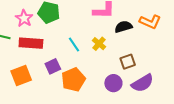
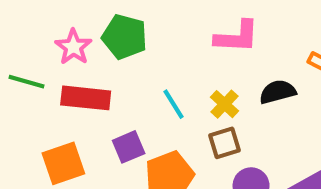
black semicircle: (123, 27) -> (278, 92), moved
brown square: (128, 62) -> (225, 143), moved

